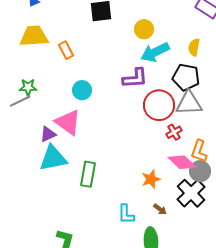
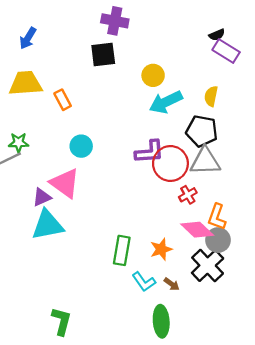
purple L-shape: (135, 78) -> (150, 152), moved
green rectangle: (88, 174) -> (122, 250), moved
cyan L-shape: (126, 214) -> (144, 282), moved, turned -35

